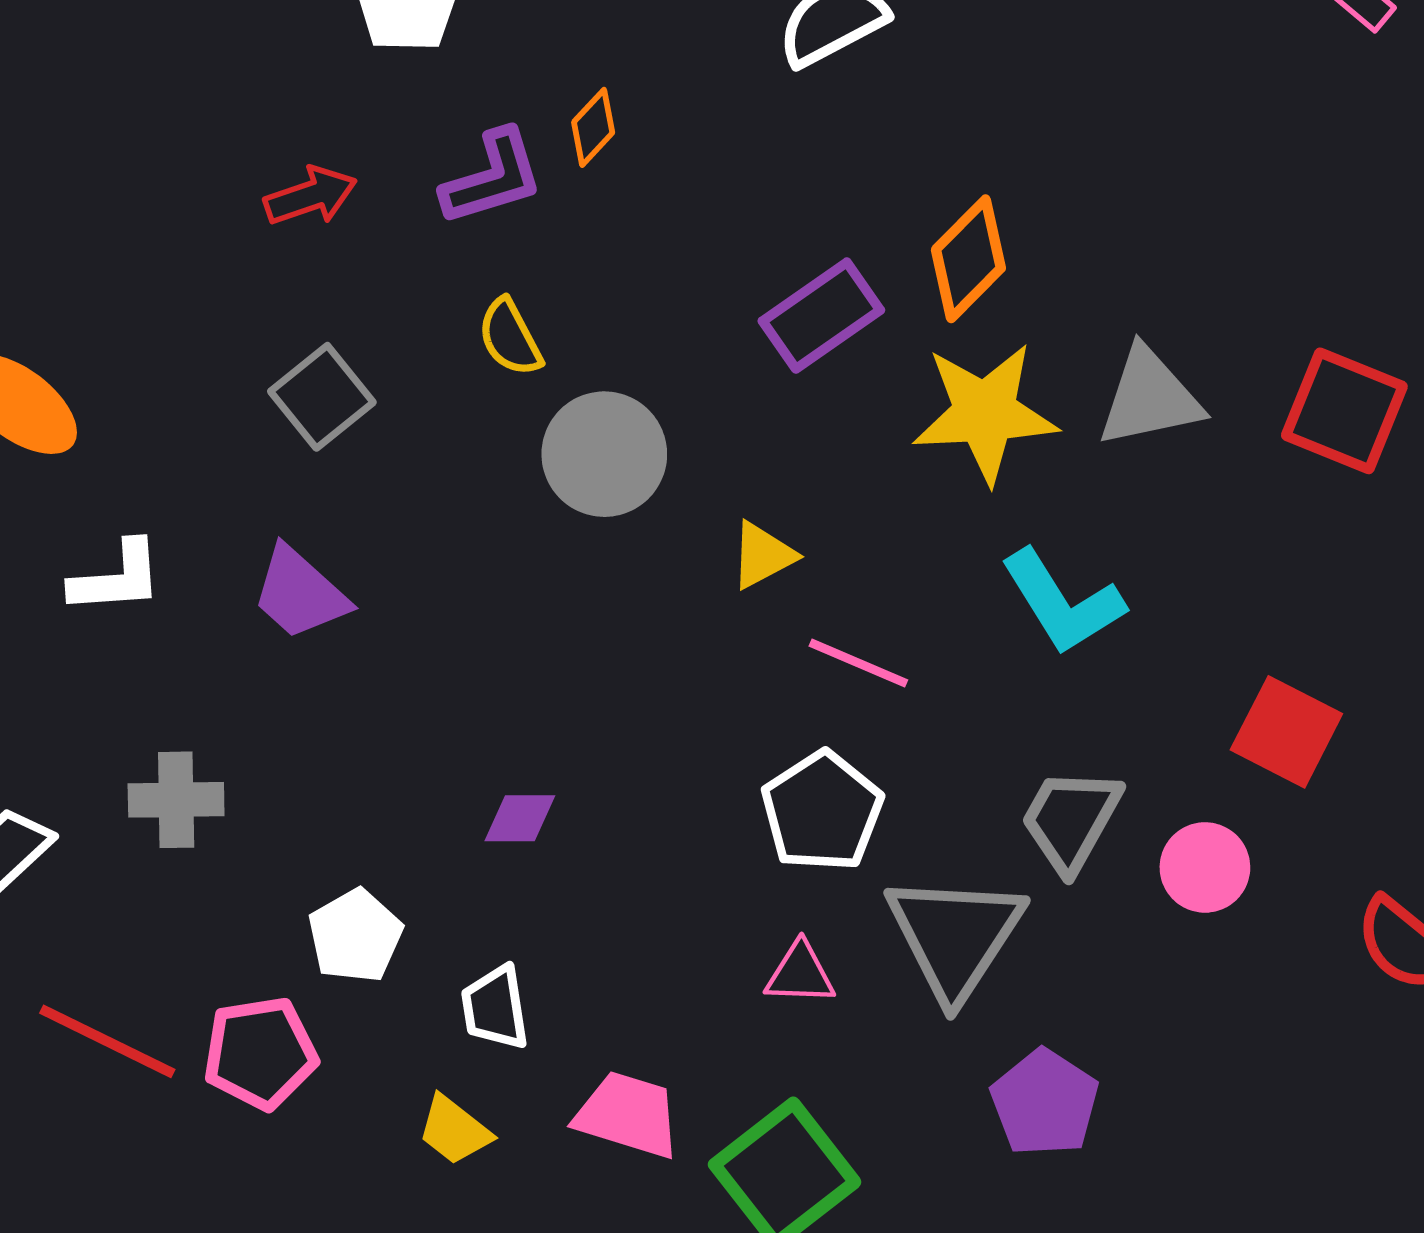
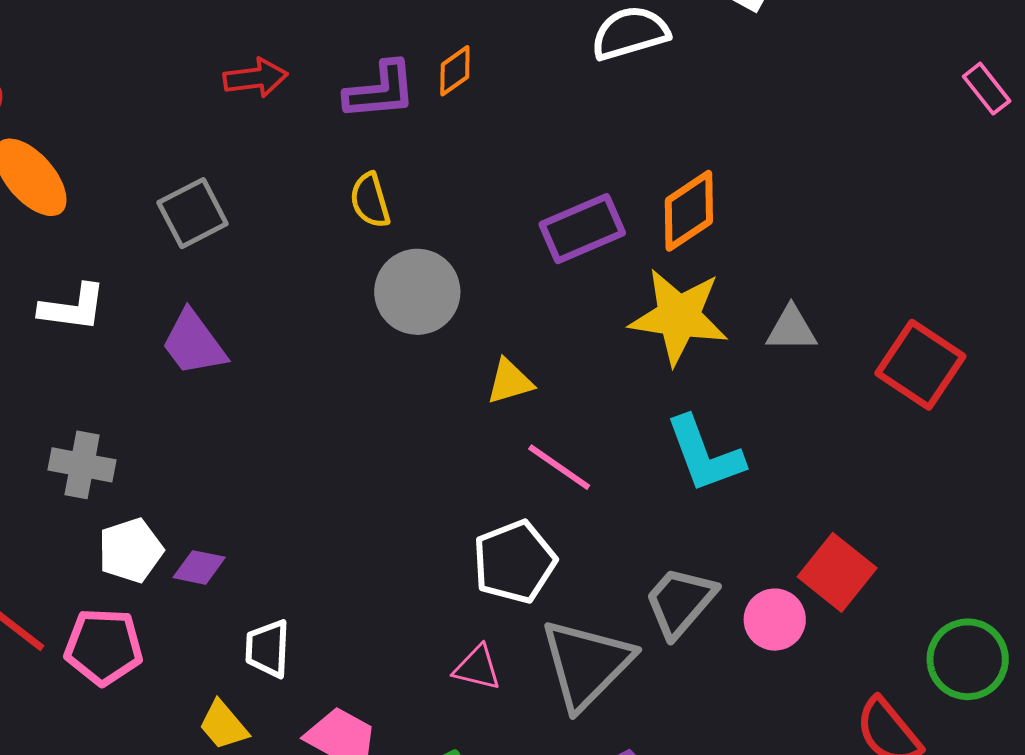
gray square: (322, 397) -> (193, 213), moved
gray triangle: (1150, 397) -> (791, 329), size x0.7
purple diamond: (520, 818) -> (199, 567), moved
pink circle: (1205, 867) -> (775, 620), moved
white pentagon: (355, 936) -> (131, 550), moved

